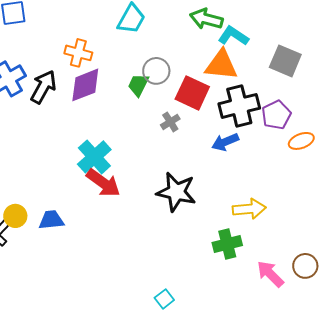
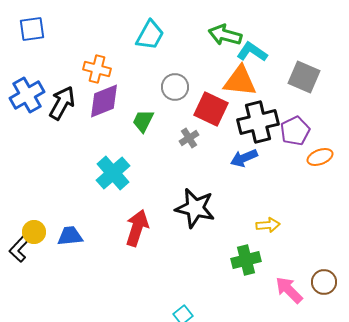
green trapezoid: (138, 85) -> (143, 121), moved
red arrow: (103, 183) -> (137, 228), moved, turned -108
yellow arrow: (249, 209) -> (268, 225), size x0.7

